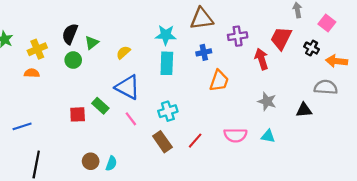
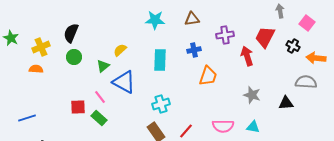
brown triangle: (202, 19) -> (192, 19), size x0.7
cyan star: (166, 35) -> (155, 20), moved
green triangle: (92, 43) -> (103, 66), moved
green rectangle: (100, 106) -> (99, 118), moved
pink line: (131, 119) -> (100, 97), moved

